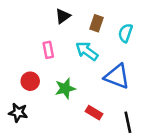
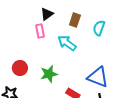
pink rectangle: (48, 50) -> (40, 31), moved
blue triangle: (117, 76) -> (98, 77), moved

